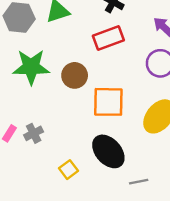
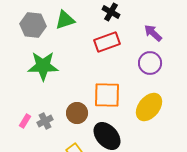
brown circle: (75, 75) -> (77, 113), moved

